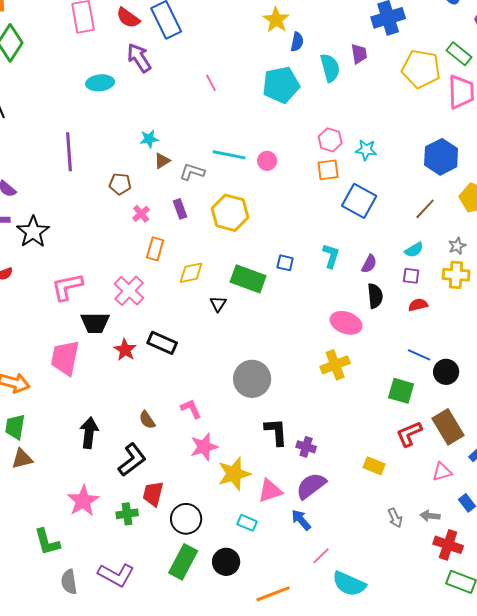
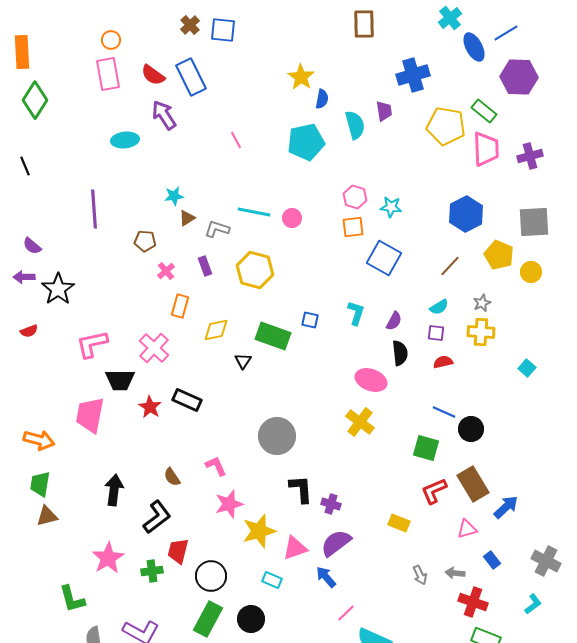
yellow cross: (335, 365) -> (360, 422), turned -32

